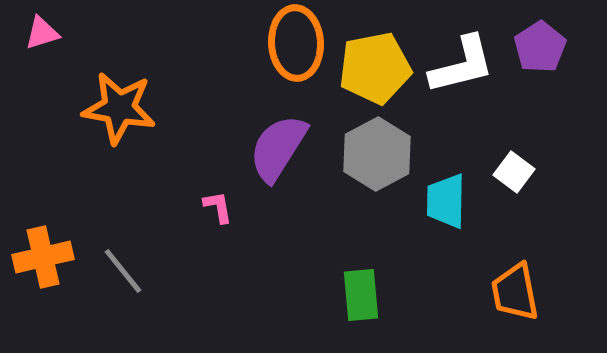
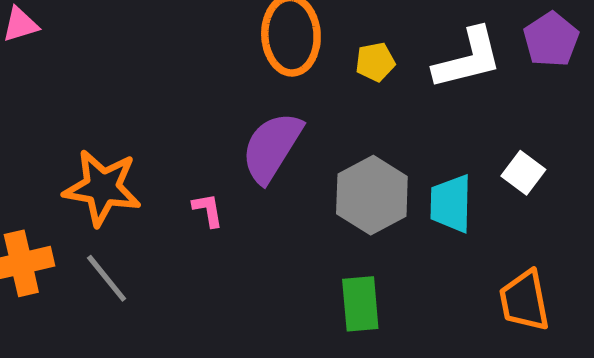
yellow pentagon: (375, 68) -> (375, 62), size x0.5
orange star: (119, 108) -> (102, 188), moved
gray hexagon: (377, 154) -> (372, 195), moved

